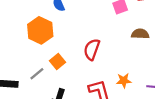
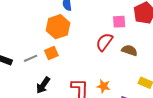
orange hexagon: (40, 30) -> (58, 27), moved
red semicircle: (92, 49) -> (104, 42), moved

